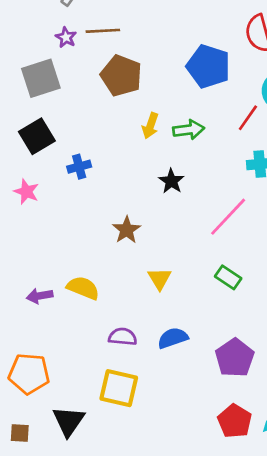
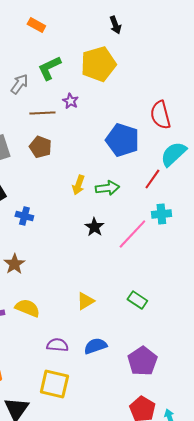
purple star: (66, 37) -> (70, 101), moved
brown pentagon: (121, 76) -> (40, 147), moved, size x0.7
blue cross: (79, 167) -> (24, 216), turned 30
pink line: (228, 217) -> (132, 234), moved
brown star: (127, 230) -> (14, 264), moved
yellow triangle: (160, 279) -> (85, 301), turned 30

